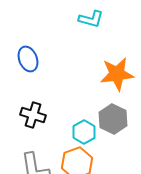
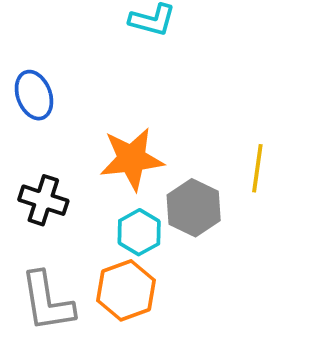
orange star: (117, 74) -> (132, 159), moved

